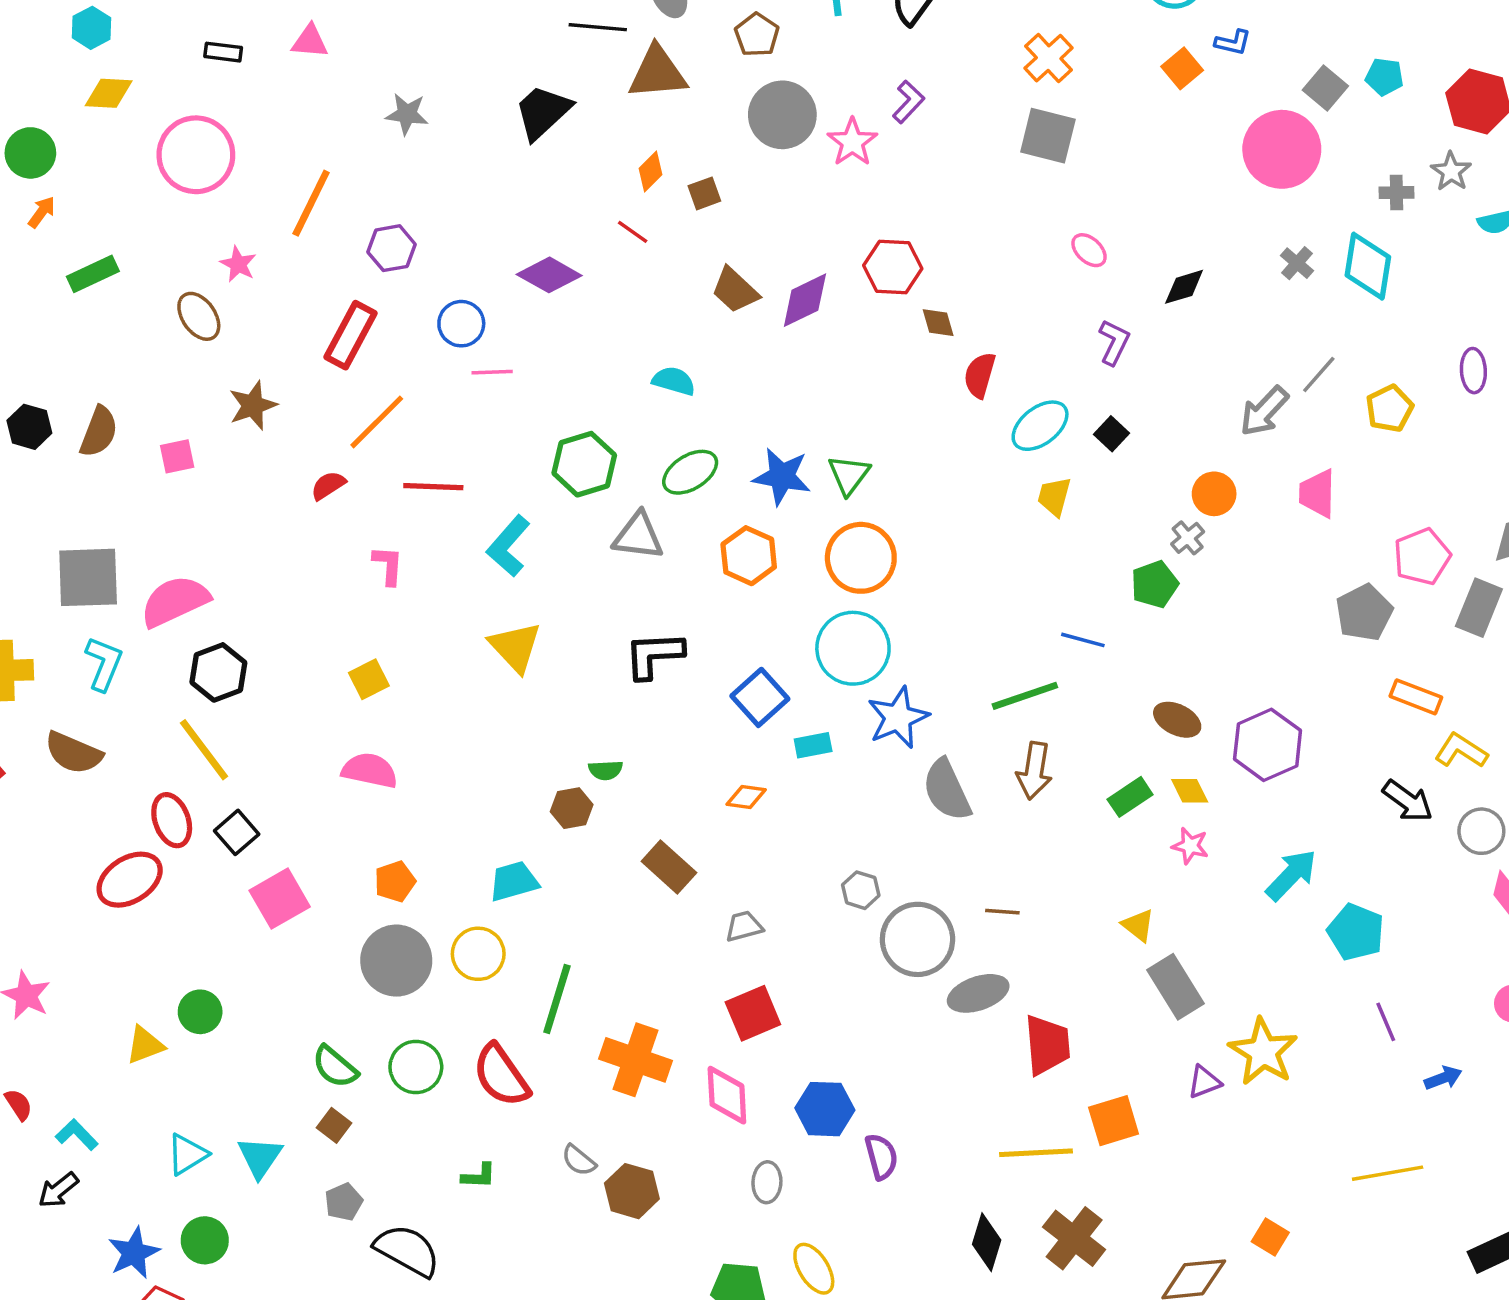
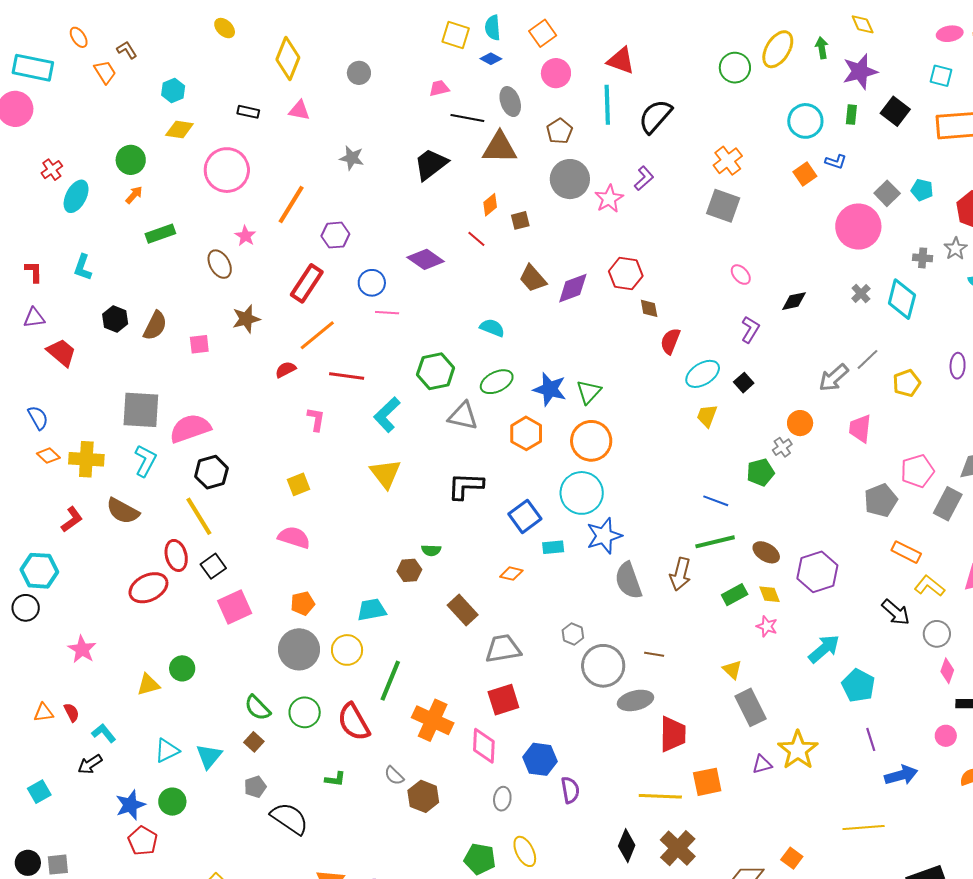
green line: (1025, 696) -> (715, 542), moved
gray trapezoid: (744, 926) -> (503, 649), size x1.6
blue arrow: (1443, 1078) -> (901, 775), size x1.5

